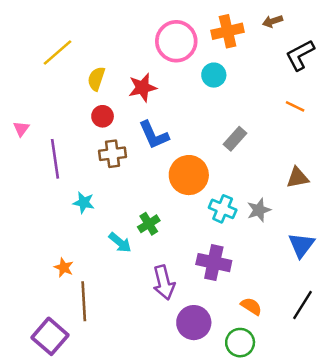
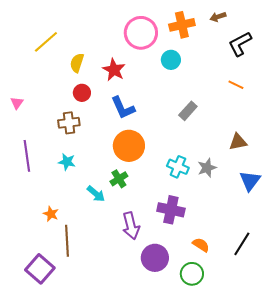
red star: (143, 88) -> (114, 70), turned -30
brown cross: (113, 154) -> (69, 123), moved
purple line: (55, 159) -> (27, 156), moved
orange circle: (189, 175) -> (129, 146), moved
blue triangle: (301, 245) -> (250, 181), moved

